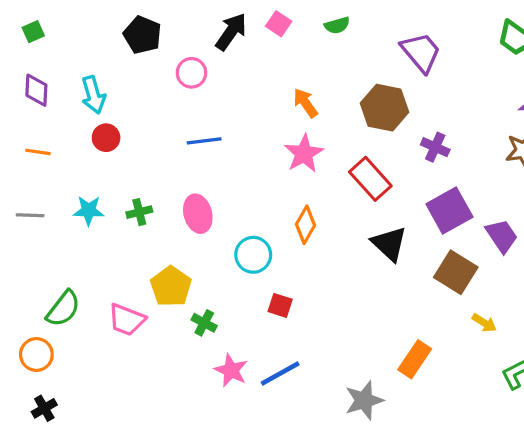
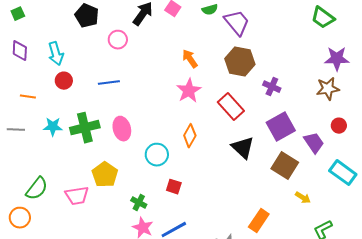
purple trapezoid: (421, 52) -> (237, 23), moved
blue line: (204, 141) -> (109, 83), moved
orange line: (38, 152) -> (28, 97), moved
green cross: (139, 212) -> (85, 128), size x1.8
pink trapezoid: (127, 320) -> (77, 196), turned -30
green cross: (204, 323) -> (139, 203), moved

